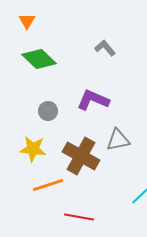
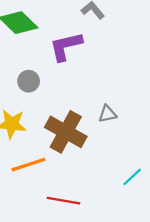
purple L-shape: (93, 100) -> (66, 46), moved, turned -36
gray triangle: (118, 140) -> (107, 114), size x0.7

